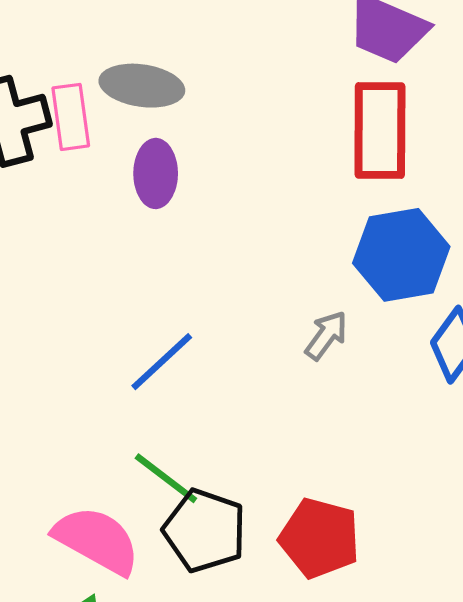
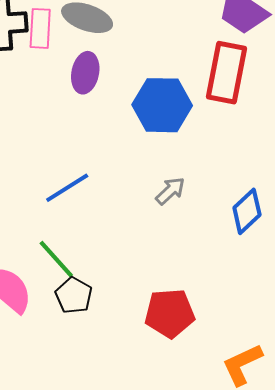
blue hexagon: (401, 255) -> (162, 105), moved
black pentagon: (205, 531) -> (74, 295), size x0.7
red pentagon: (320, 538) -> (170, 313), moved, turned -30

